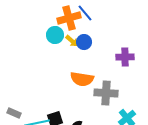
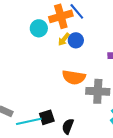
cyan circle: (55, 35) -> (39, 28), moved
yellow arrow: (72, 41) -> (64, 39), turned 88

